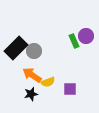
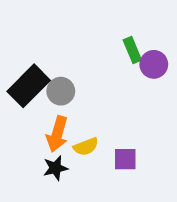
green rectangle: (74, 41) -> (132, 50), moved
orange arrow: (32, 75) -> (57, 134), turned -108

